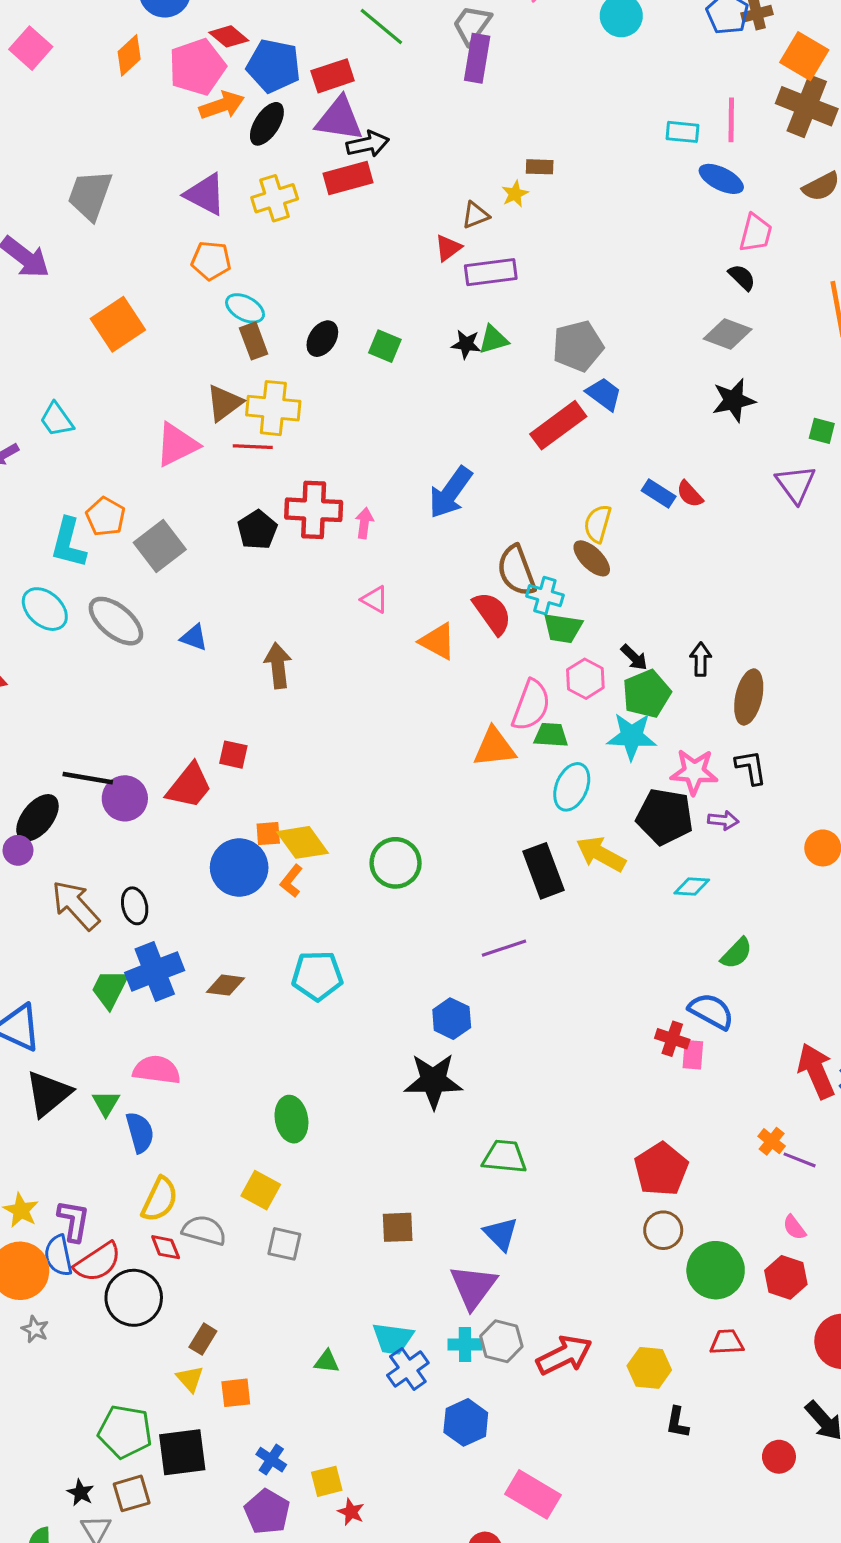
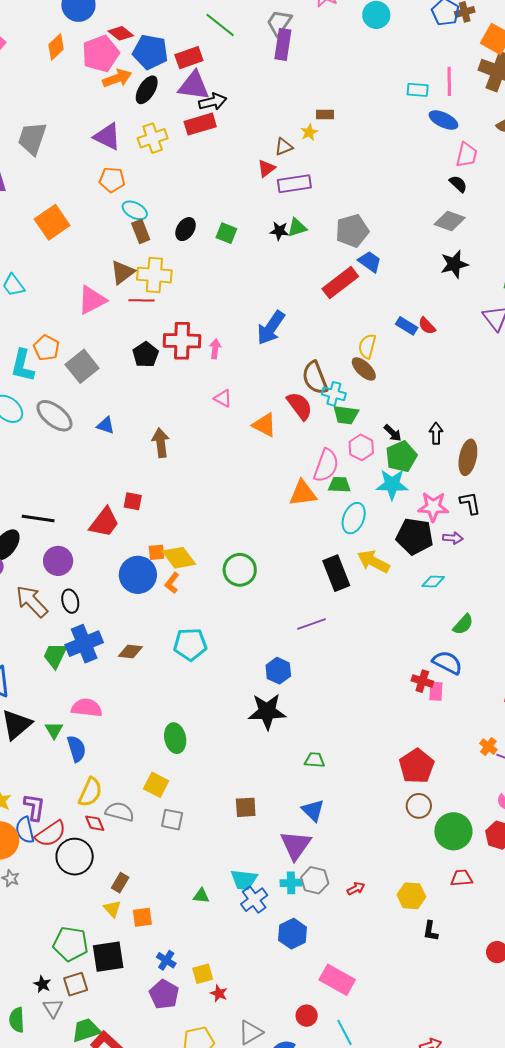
purple circle: (125, 798) -> (58, 561), moved
green trapezoid: (505, 1157) -> (314, 760), size x0.7
red arrow: (564, 1355) -> (356, 889), size x0.5

